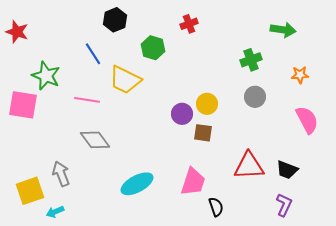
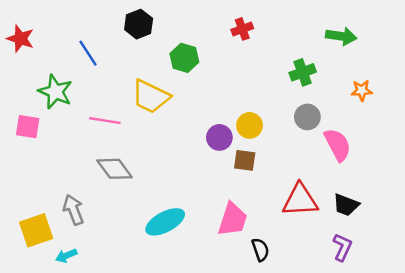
red cross: (189, 24) -> (242, 29), moved
blue line: (93, 54) -> (88, 53), moved
pink square: (23, 105) -> (28, 127), size x0.7
pink semicircle: (307, 120) -> (338, 145), moved

